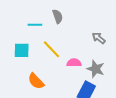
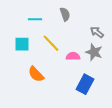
gray semicircle: (58, 16) -> (65, 14), moved
gray star: (96, 69) -> (94, 52), moved

